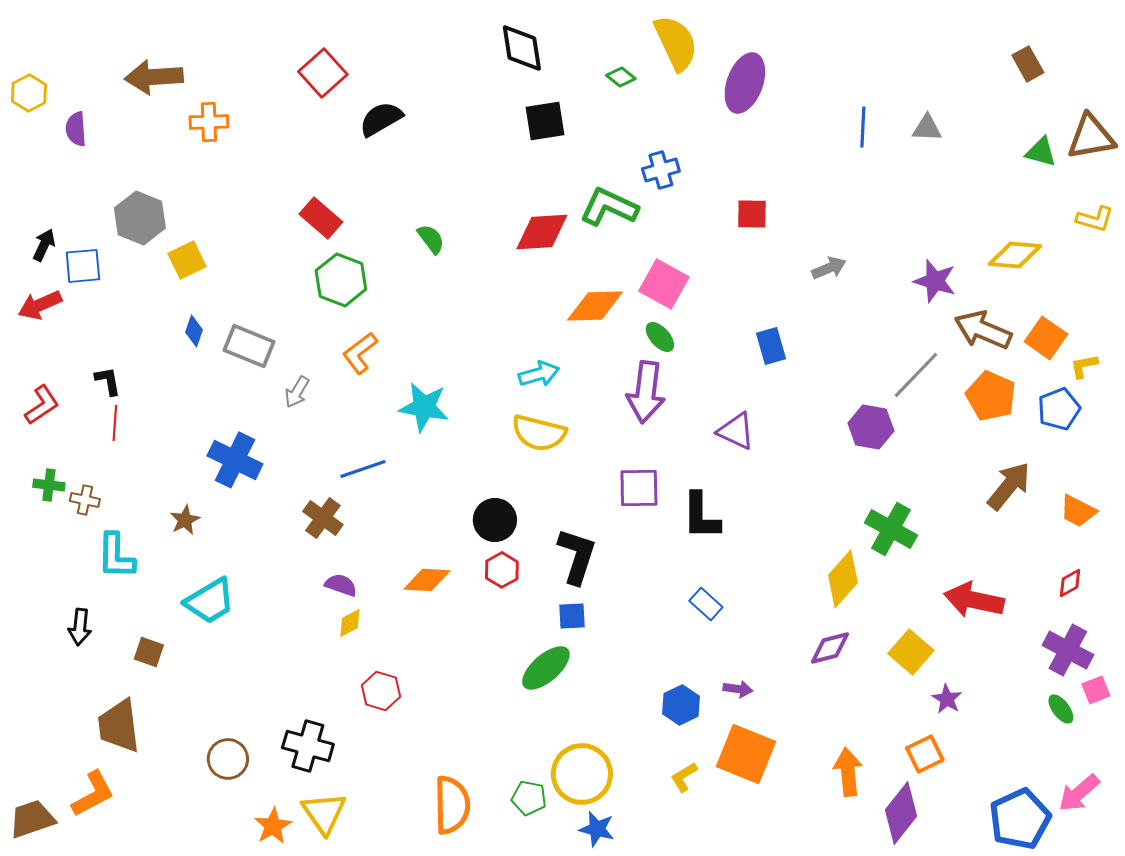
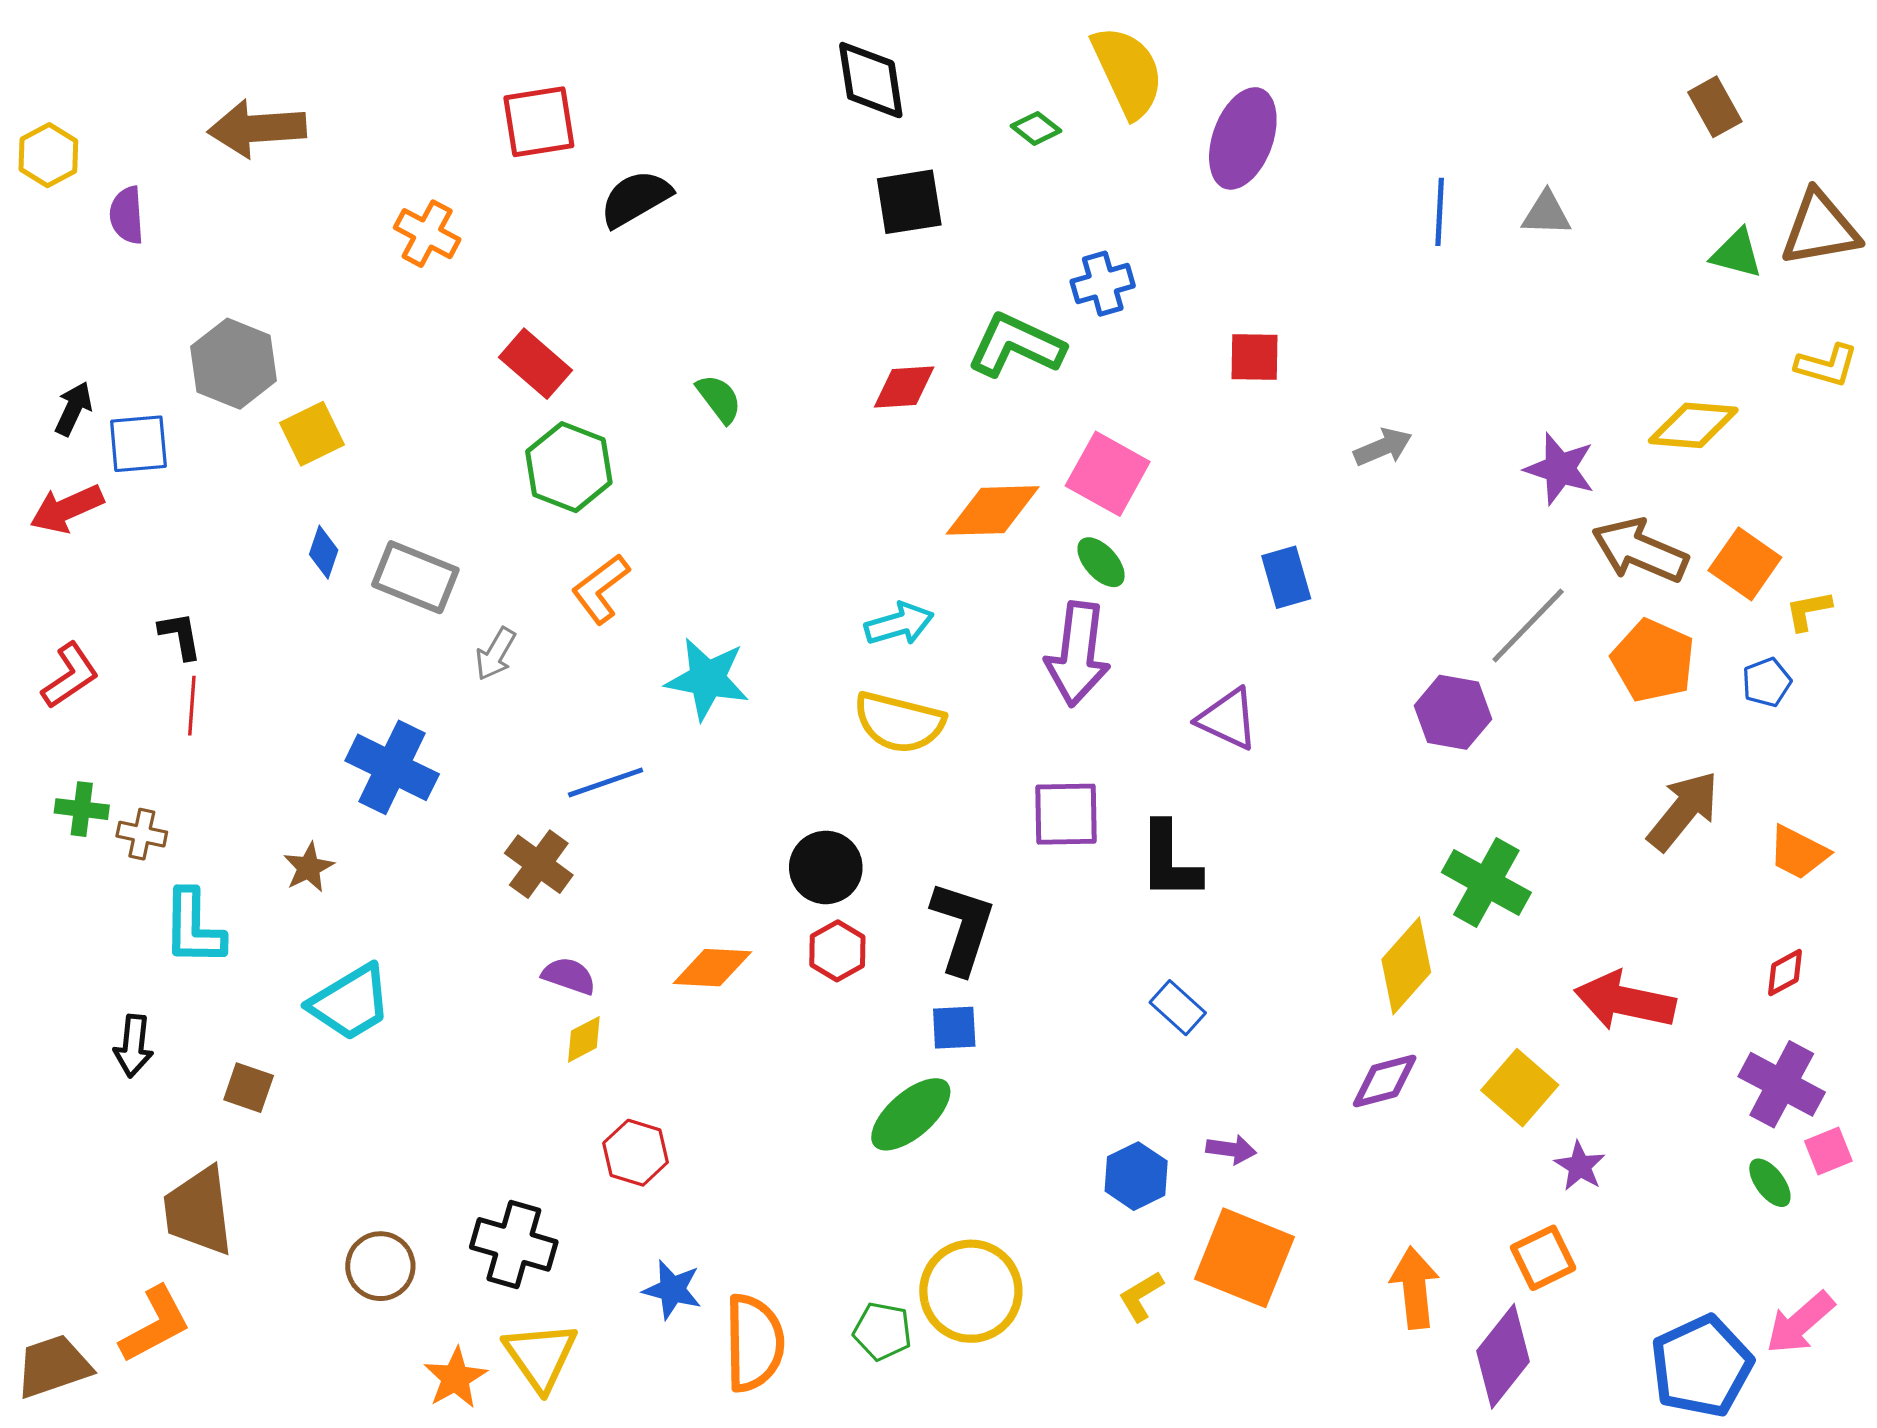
red square: (323, 73) -> (539, 122), turned 33
orange cross: (209, 122) -> (427, 234), moved, turned 30
red diamond: (542, 232) -> (904, 387), size x0.7
blue pentagon: (1059, 409) -> (1767, 682), size x0.7
blue star: (597, 829) -> (672, 1290), moved

